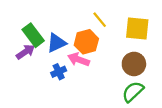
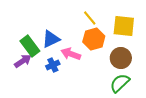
green rectangle: (33, 35) -> (30, 46), moved
orange hexagon: (86, 42) -> (94, 39), moved
purple arrow: (25, 52) -> (23, 61), moved

